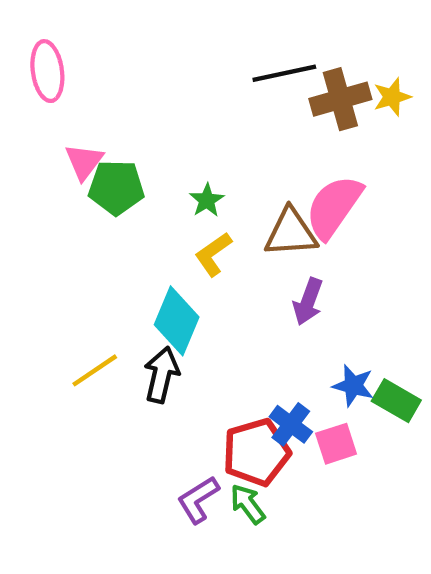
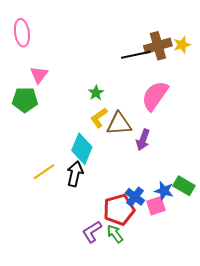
black line: (284, 73) -> (136, 55), moved
green pentagon: (116, 187) -> (25, 100), moved
brown triangle: (291, 233) -> (119, 124), moved
blue star: (353, 386) -> (164, 191), moved

